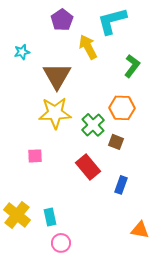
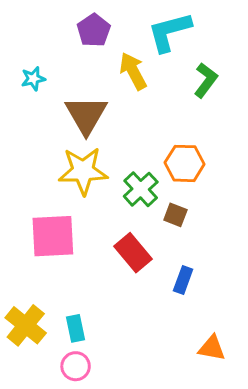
green L-shape: (132, 66) -> (206, 80), moved
pink square: (35, 156) -> (53, 236), size x2.0
pink circle: (61, 243) -> (76, 366), moved

